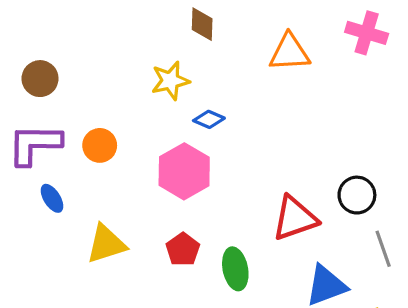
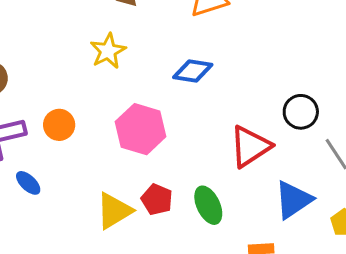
blue diamond: (209, 119) -> (193, 71), moved, size x1.4
yellow triangle: (106, 244) -> (114, 211), moved

